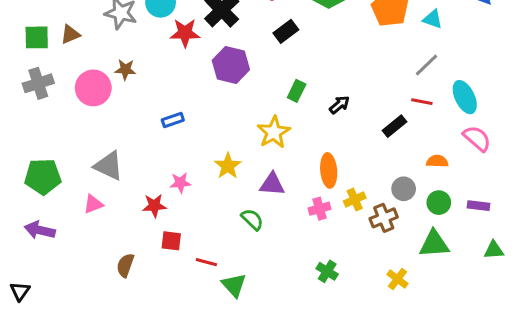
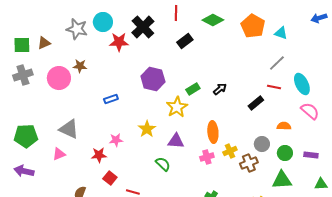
purple hexagon: (231, 65) -> (153, 79), moved
green rectangle: (297, 91) -> (193, 89), moved, turned 32
red square: (171, 241) -> (110, 178), turned 32

